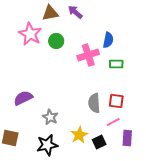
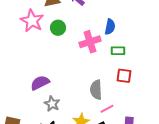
purple semicircle: (23, 98) -> (40, 83), moved
red square: (116, 101) -> (124, 76), moved
pink line: (113, 122) -> (107, 109), moved

